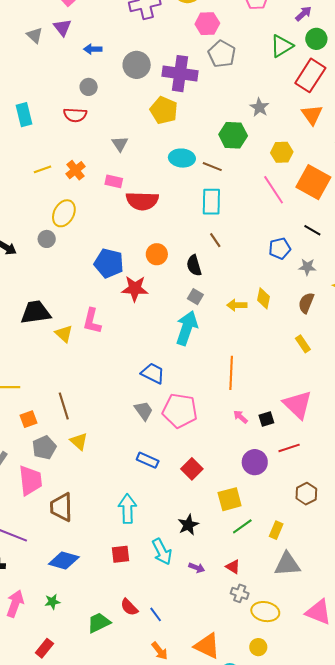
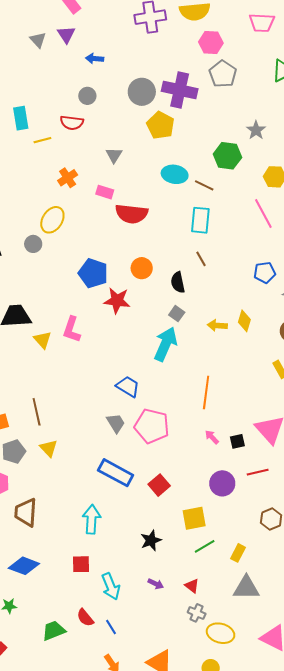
gray circle: (137, 65) -> (142, 92), moved
yellow line: (42, 169) -> (42, 140), moved
blue rectangle: (148, 460) -> (116, 473), size x1.6
cyan arrow: (162, 552) -> (111, 586), moved

